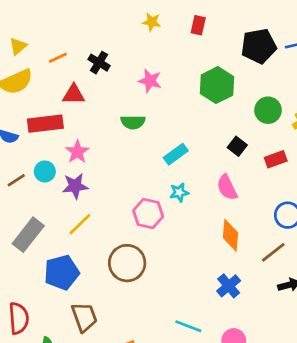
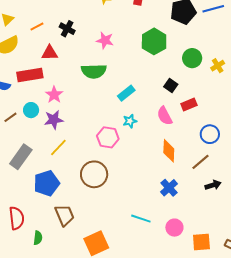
green semicircle: (133, 122) -> (94, 71), size x1.4
red rectangle: (276, 159) -> (189, 104), moved

